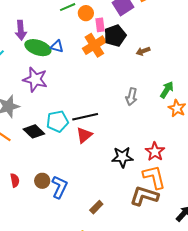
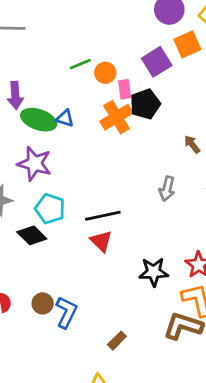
brown arrow: (143, 51) -> (192, 144), moved, turned 72
cyan pentagon: (58, 121) -> (50, 209), moved, turned 30
red triangle: (84, 135) -> (101, 241), turned -36

